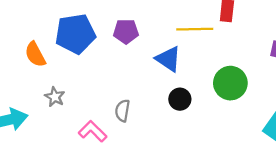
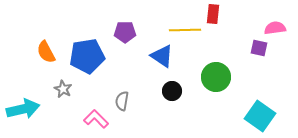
blue pentagon: (75, 34) -> (87, 56), moved

